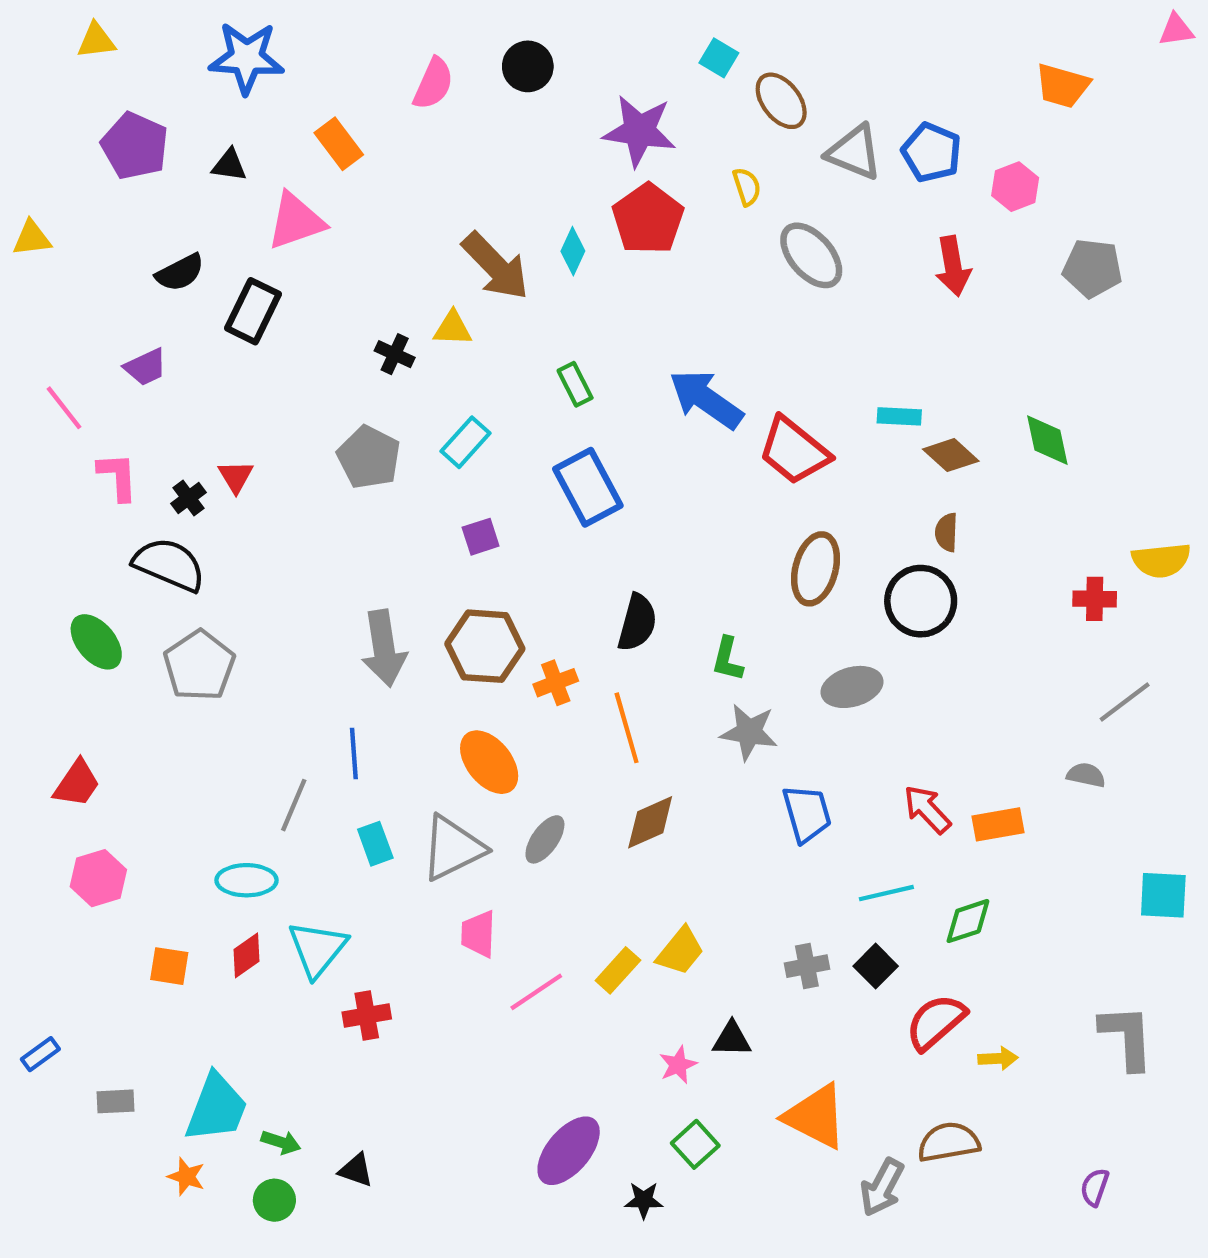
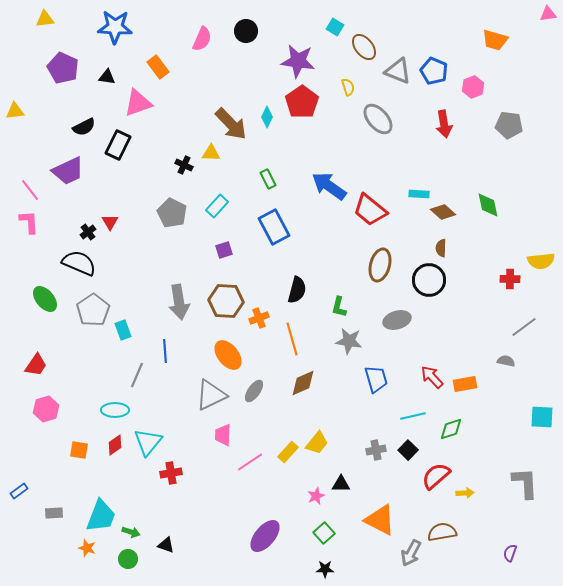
purple trapezoid: (146, 367) -> (68, 171), size x1.6
pink L-shape: (118, 477) -> (29, 222), moved
cyan rectangle: (375, 844) -> (123, 330), moved
black star: (644, 1200) -> (325, 569), moved

